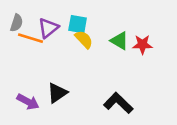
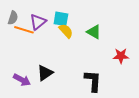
red star: (142, 45) -> (121, 56), moved
black L-shape: (118, 103) -> (93, 81), turned 50

